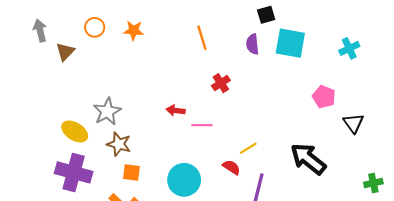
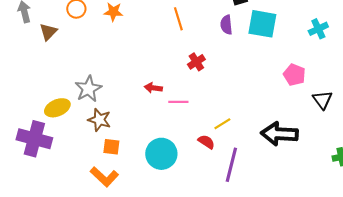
yellow ellipse: (75, 131) -> (57, 108), turned -55
black arrow: (308, 159) -> (279, 134), turned -36
purple cross: (74, 172) -> (34, 139), moved

